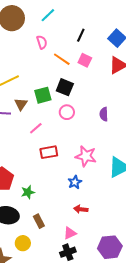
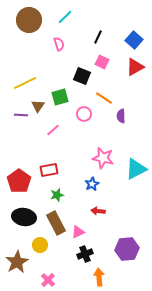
orange line: (62, 59) -> (104, 98), moved
black square: (65, 87) -> (82, 76), moved
red rectangle: (49, 152) -> (49, 170), moved
green star: (28, 192) -> (57, 195), moved
brown rectangle: (39, 221) -> (56, 223), size x1.6
pink triangle: (70, 233) -> (78, 232), moved

